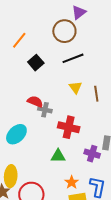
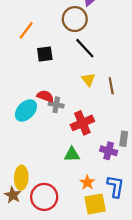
black line: (73, 58) -> (85, 48), turned 70
black square: (36, 63) -> (45, 54), turned 35
red cross: (69, 127) -> (82, 123), turned -35
cyan ellipse: (16, 134) -> (26, 110), moved

